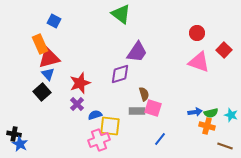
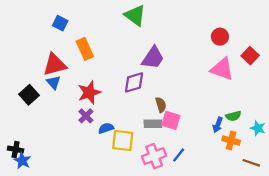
orange rectangle: (40, 44) -> (85, 49), moved
black square: (42, 92) -> (29, 95), moved
blue arrow: (195, 112) -> (218, 125), turned 120
green semicircle: (211, 113) -> (233, 116), moved
pink cross: (99, 140) -> (154, 156), moved

